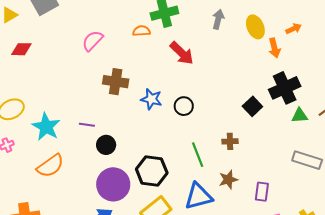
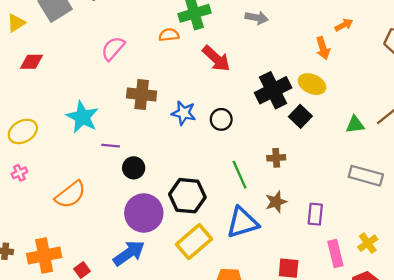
gray arrow: (218, 19) -> (257, 18), turned 90
yellow ellipse: (255, 27) -> (312, 84), moved, turned -40
black cross: (285, 88) -> (273, 90), moved
cyan star: (46, 127) -> (82, 117), moved

